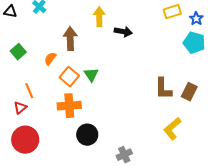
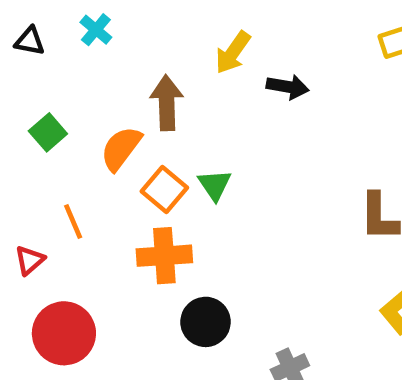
yellow arrow: (99, 17) -> (233, 53), turned -144
orange semicircle: (50, 59) -> (121, 148), size x1.5
red triangle: (20, 108) -> (30, 260), moved

